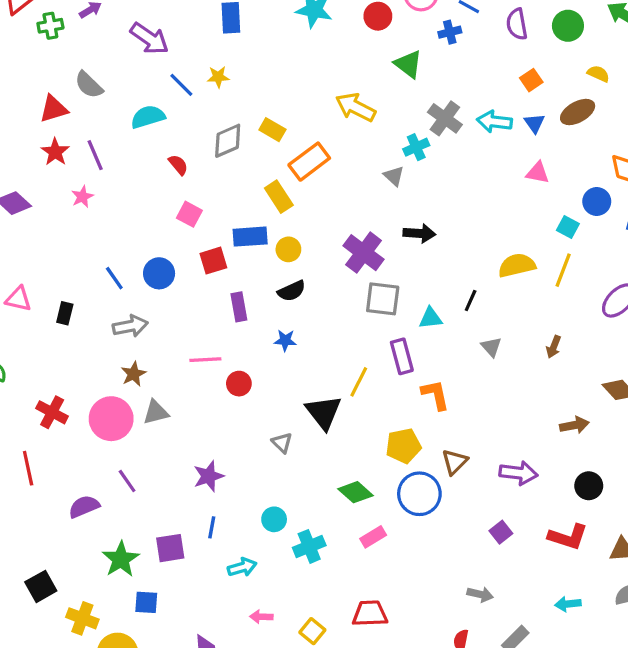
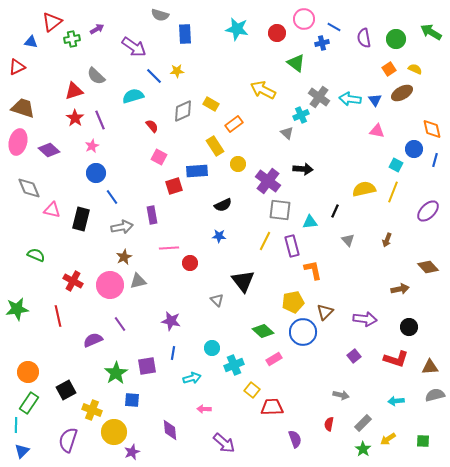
orange square: (531, 80) -> (389, 69), moved
orange rectangle: (309, 162) -> (234, 124), size x0.7
yellow circle: (288, 249) -> (238, 164), moved
blue circle: (159, 273) -> (96, 173), moved
purple rectangle: (239, 307) -> (152, 215), moved
black rectangle: (65, 313) -> (81, 219), size x1.6
yellow line: (359, 382) -> (265, 241), moved
purple star: (209, 476) -> (171, 321), turned 30
yellow square: (312, 631) -> (252, 390), moved

